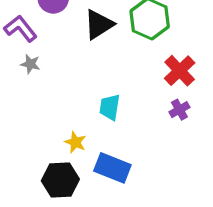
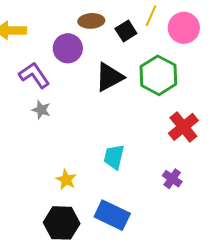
purple cross: (179, 110) -> (172, 179), moved, turned -30
yellow star: (75, 142) -> (66, 180), moved

